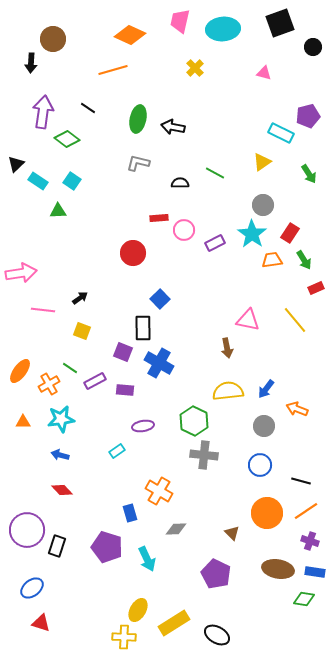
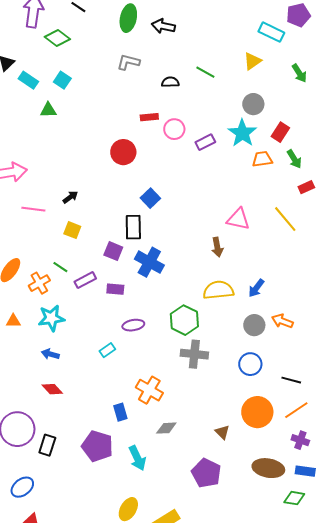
orange arrow: (297, 409) -> (282, 321), moved

